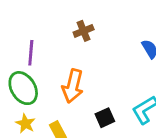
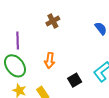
orange arrow: (73, 86) -> (50, 61), size x0.7

